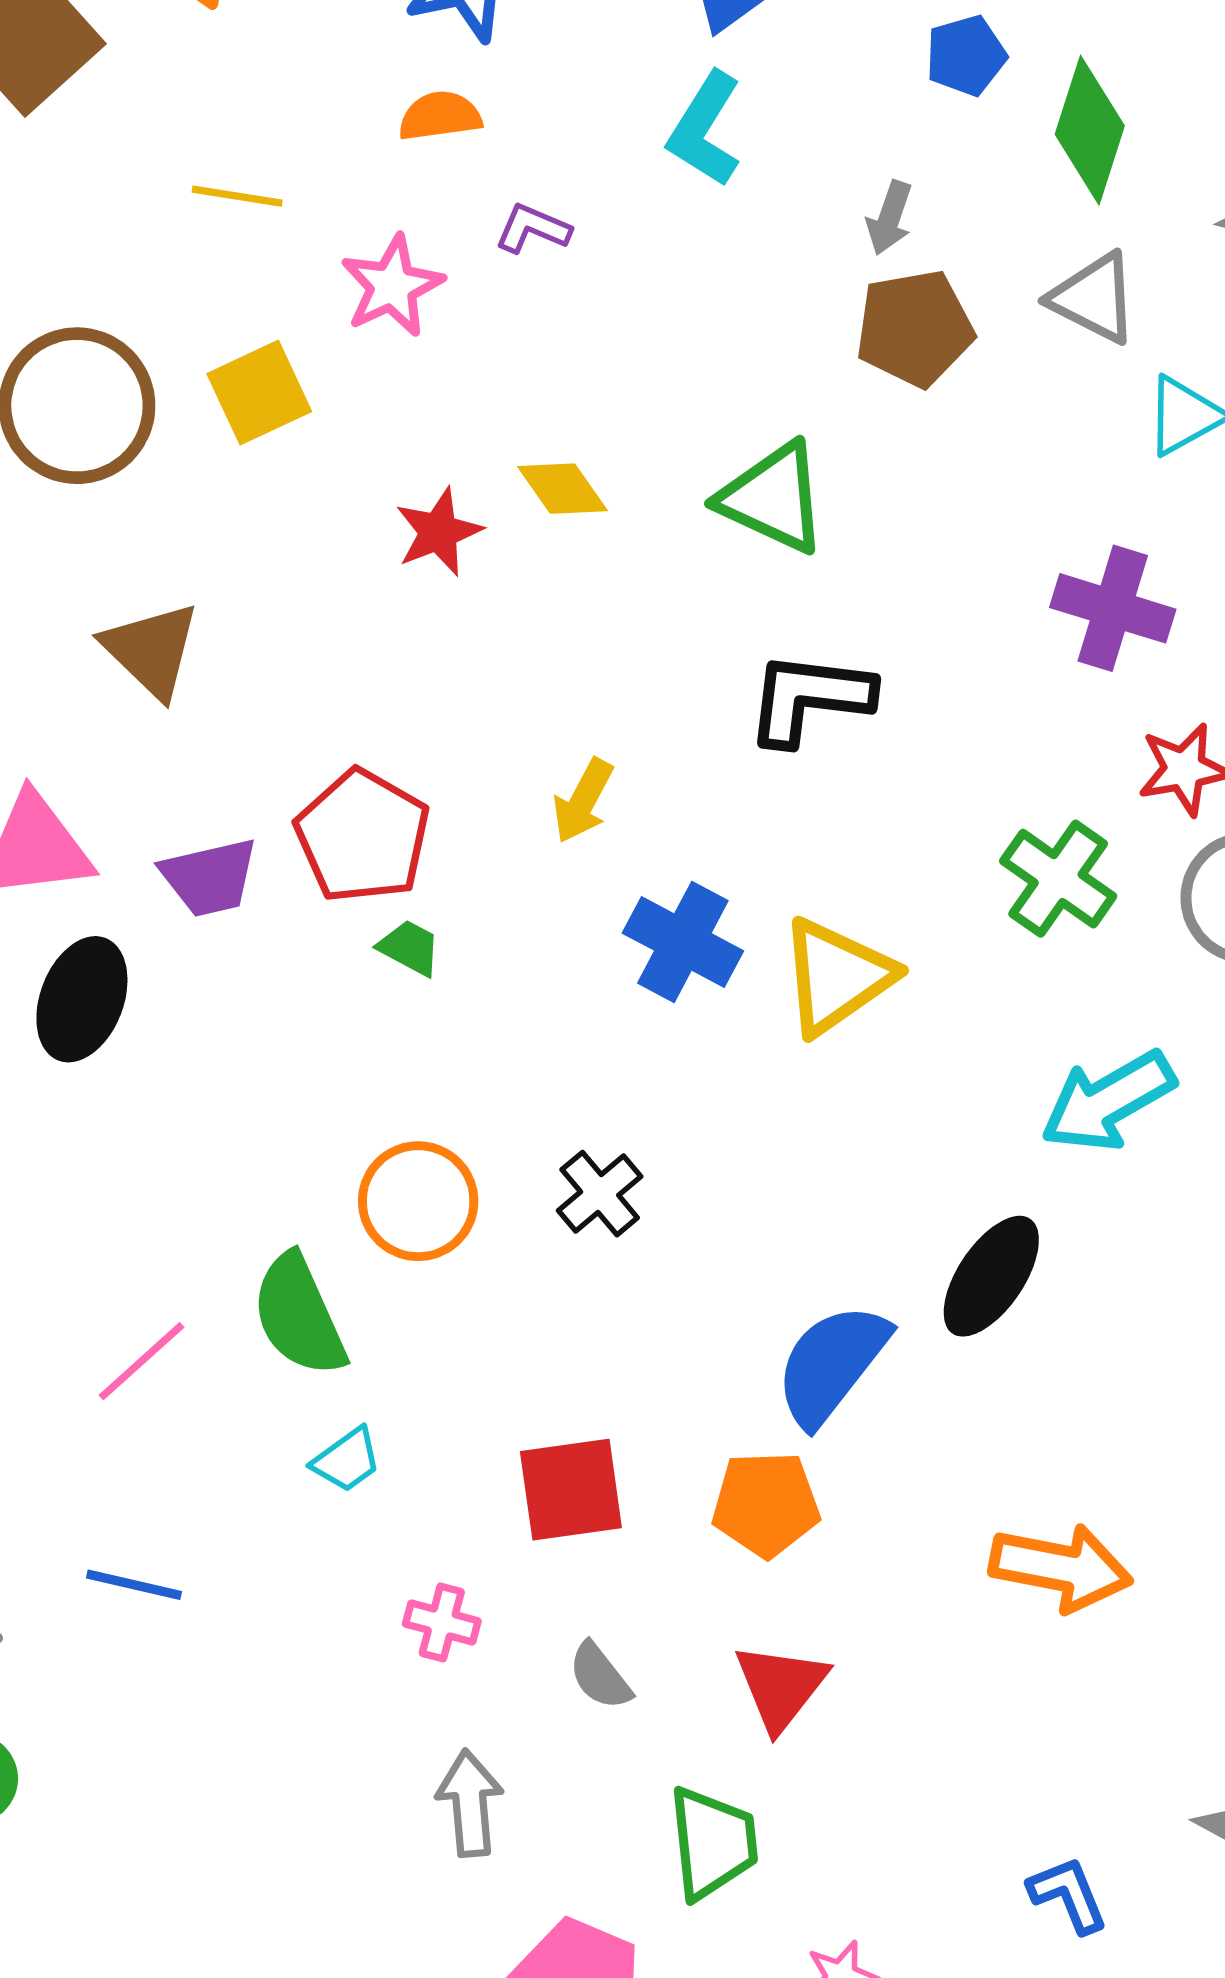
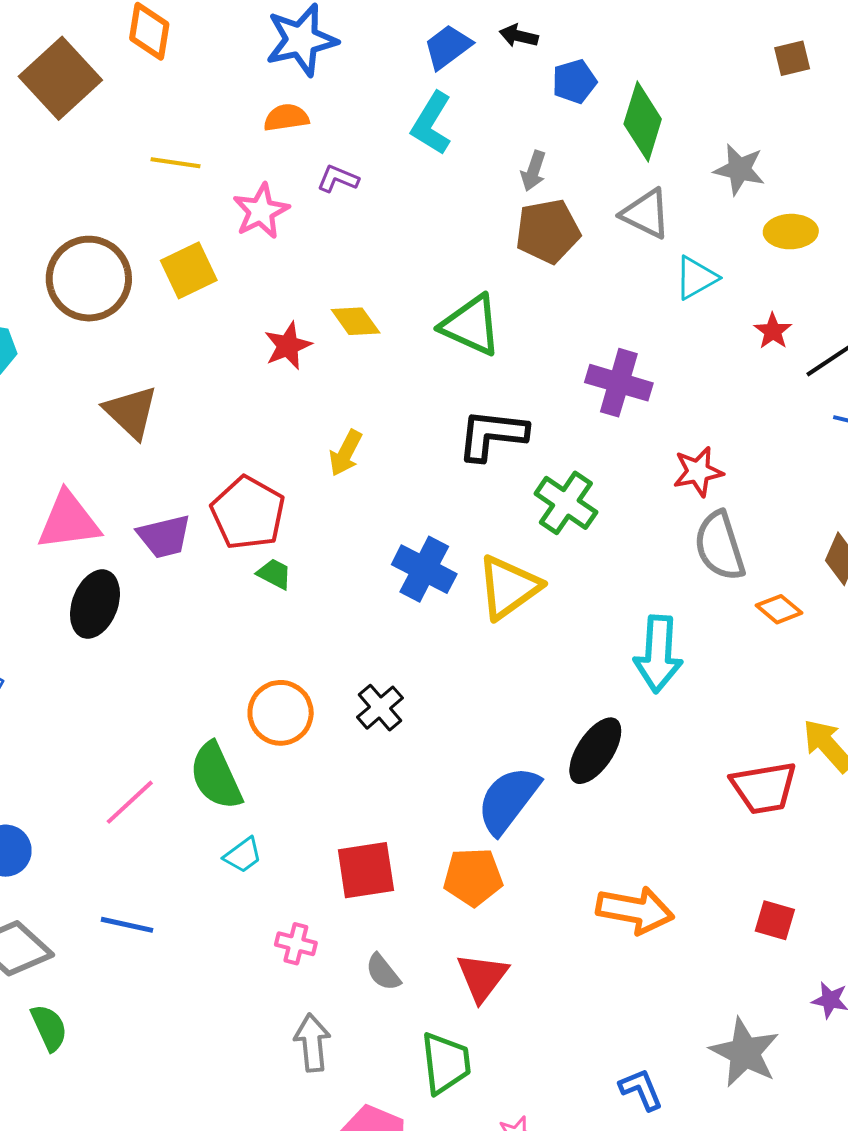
purple cross: (1113, 608) -> (619, 383), moved
yellow arrow: (583, 801) -> (346, 453), moved
green cross: (1058, 879) -> (566, 503), moved
cyan arrow: (1108, 1101) -> (658, 654), turned -56

